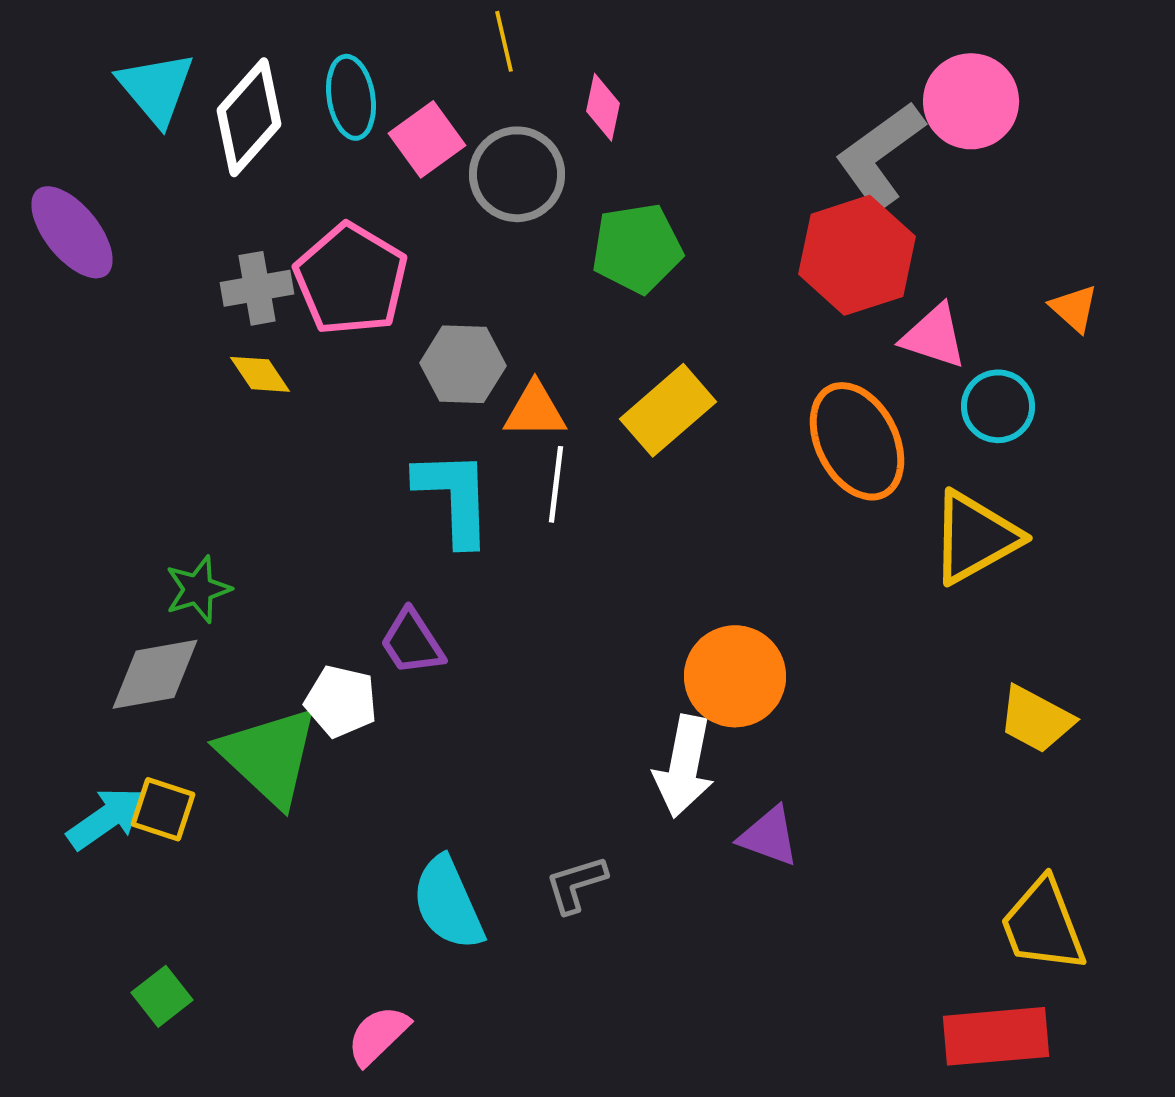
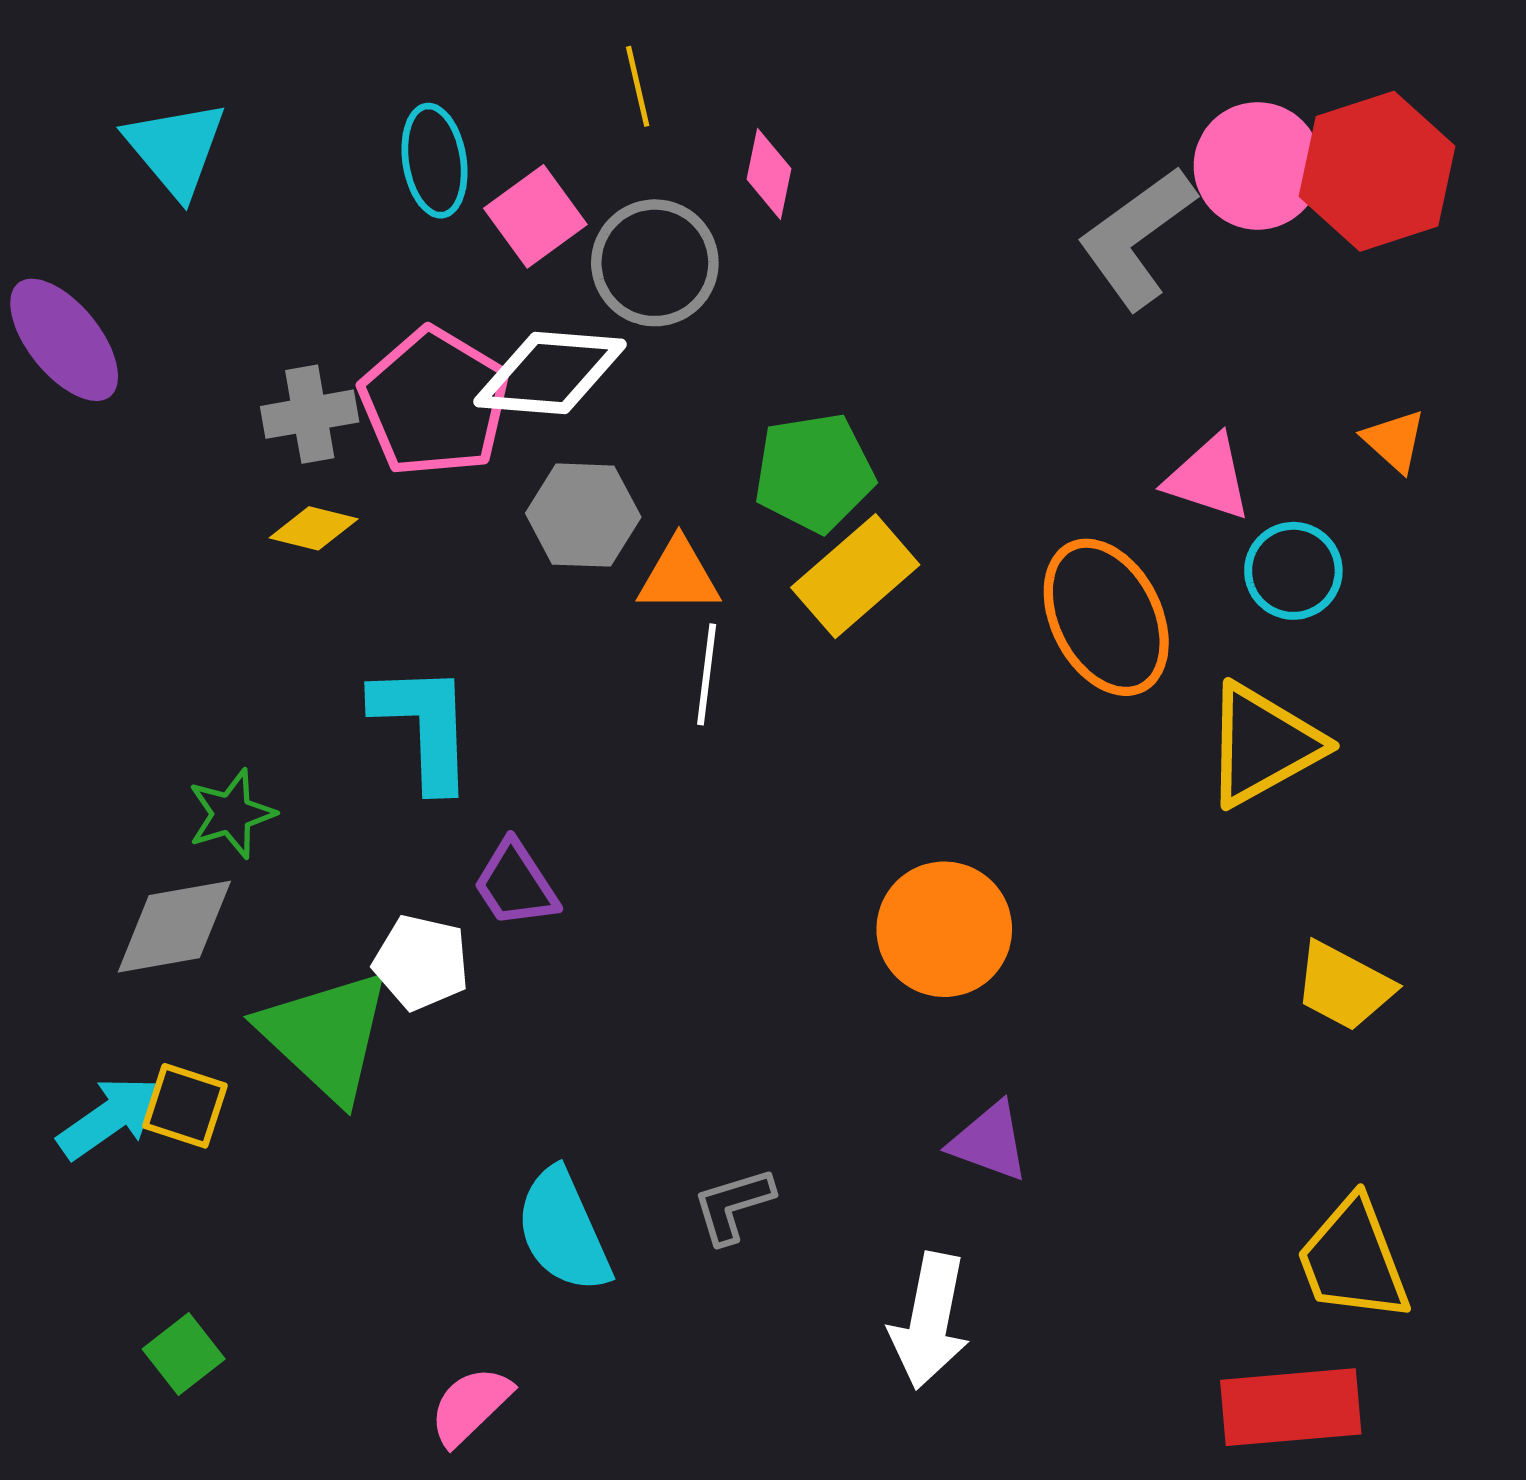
white diamond: (249, 117) -> (550, 373), moved, turned 53
green pentagon: (637, 248) -> (814, 473), moved
red hexagon: (857, 255) -> (1377, 171), moved
yellow diamond: (260, 374) -> (314, 528), turned -42
cyan L-shape: (454, 497) -> (424, 726), moved
white arrow: (684, 766) -> (930, 1321), moved

